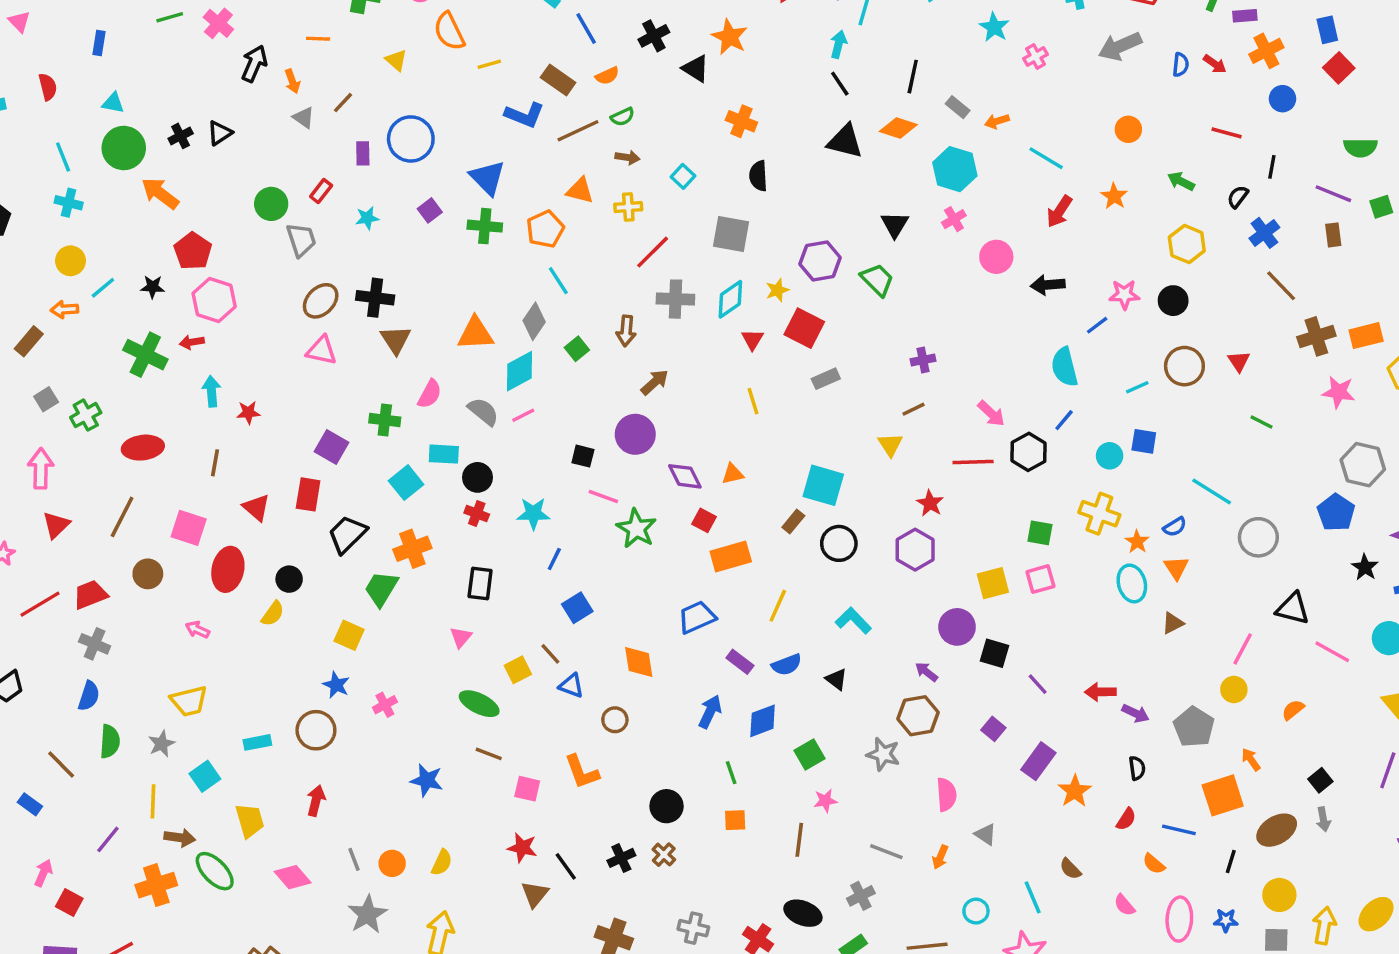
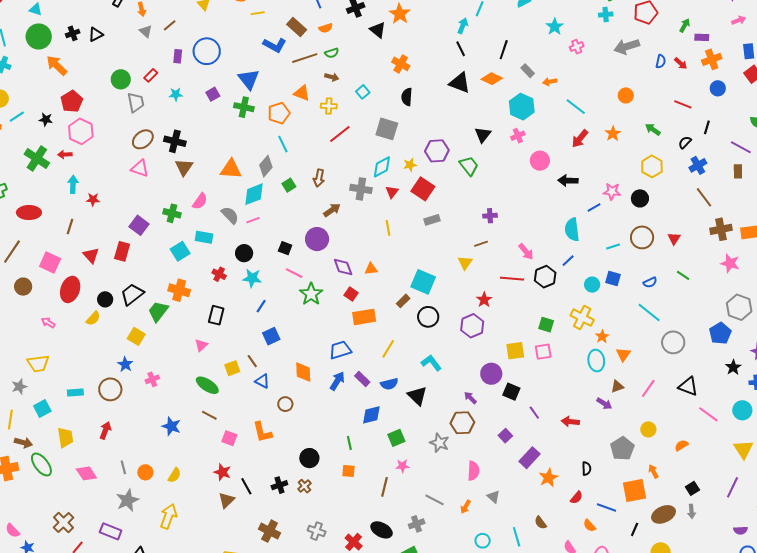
gray cross: (675, 299) -> (361, 189), moved
black circle: (477, 477) -> (244, 253), moved
blue semicircle: (1175, 527) -> (650, 282), moved
black trapezoid: (347, 534) -> (132, 294), moved
orange cross: (412, 549) -> (179, 290), turned 30
pink line: (1243, 649) -> (648, 388), moved
black triangle: (836, 679) -> (417, 396), size x1.5
blue arrow: (710, 712) -> (337, 381), moved
purple arrow: (1136, 713) -> (604, 404), moved

